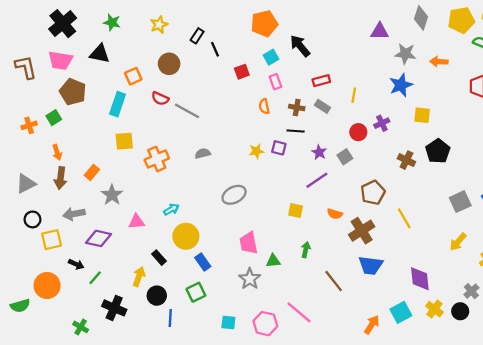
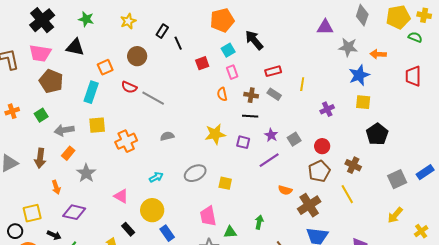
blue star: (401, 85) -> (359, 75), moved
green square: (54, 118) -> (41, 115), moved
red circle: (358, 132) -> (322, 146), moved
purple square: (279, 148) -> (243, 142), moved
yellow star: (256, 151) -> (215, 134), size x1.5
orange arrow: (57, 152) -> (56, 187), moved
brown cross: (406, 160) -> (353, 165), moved
cyan arrow: (171, 209) -> (156, 177), moved
yellow square: (296, 211) -> (225, 183), moved
gray arrow: (74, 214) -> (64, 130), moved
black circle: (32, 219) -> (15, 231), moved
pink triangle: (137, 222) -> (121, 196), moved, turned 35

